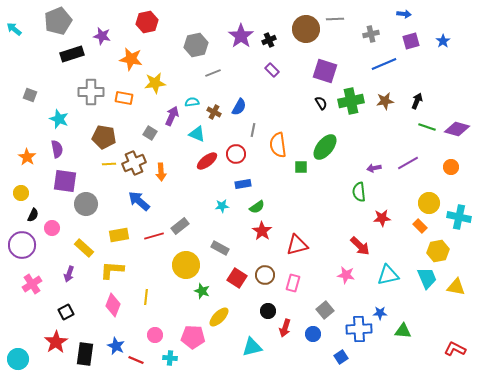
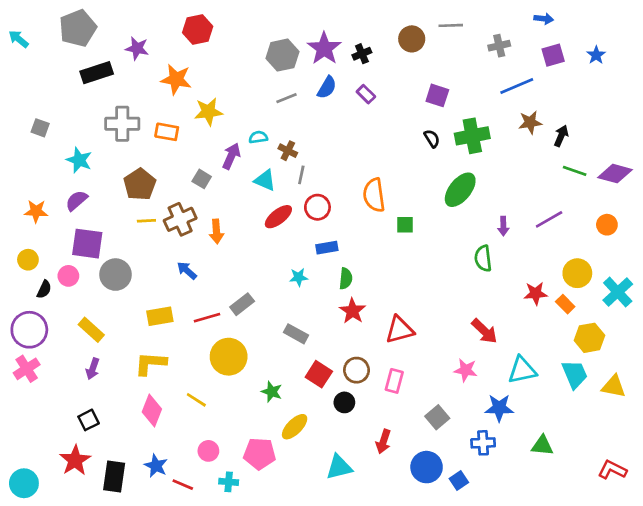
brown circle: (306, 29) -> (412, 39), size x0.7
gray hexagon: (196, 45) -> (282, 55), moved
purple square: (325, 71) -> (437, 95), size x0.7
brown star: (385, 101) -> (530, 122), moved
blue semicircle: (239, 107) -> (327, 87), moved
gray line: (253, 130) -> (301, 175), moved
brown pentagon: (104, 137) -> (140, 184), turned 30
green ellipse: (325, 147) -> (460, 190), moved
purple semicircle: (57, 149) -> (76, 200), turned -120
orange star: (27, 157) -> (36, 211), turned -30
purple arrow: (374, 168) -> (503, 226), turned -80
blue arrow: (139, 201) -> (187, 271), size x0.7
green semicircle: (257, 207) -> (346, 279), turned -49
cyan cross: (459, 217) -> (618, 292), turned 35
red star: (382, 218) -> (536, 293), moved
pink circle: (52, 228) -> (68, 276), moved
yellow rectangle: (84, 248) -> (91, 330), moved
yellow circle: (186, 265) -> (229, 357), moved
pink cross: (32, 284) -> (27, 369), moved
yellow line: (146, 297) -> (196, 400), turned -63
black circle: (268, 311) -> (344, 402), moved
blue star: (380, 313) -> (499, 408), moved, size x1.5
blue cross: (359, 329) -> (483, 443), size x0.7
blue circle: (313, 334) -> (427, 467), moved, size x1.5

